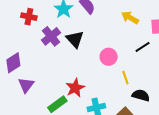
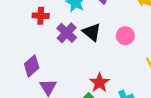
pink circle: (109, 57) -> (125, 36), moved

